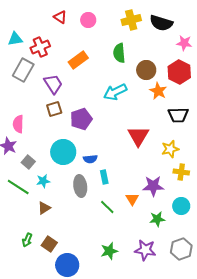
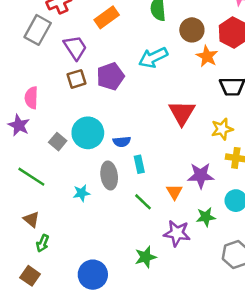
purple pentagon: (81, 119) -> (110, 76), moved
gray square: (28, 162) -> (58, 142), moved
cyan star: (43, 181) -> (82, 193), moved
brown triangle: (44, 208) -> (31, 219), moved, turned -48
brown square: (49, 244) -> (30, 276), moved
purple star: (145, 250) -> (177, 233), moved

